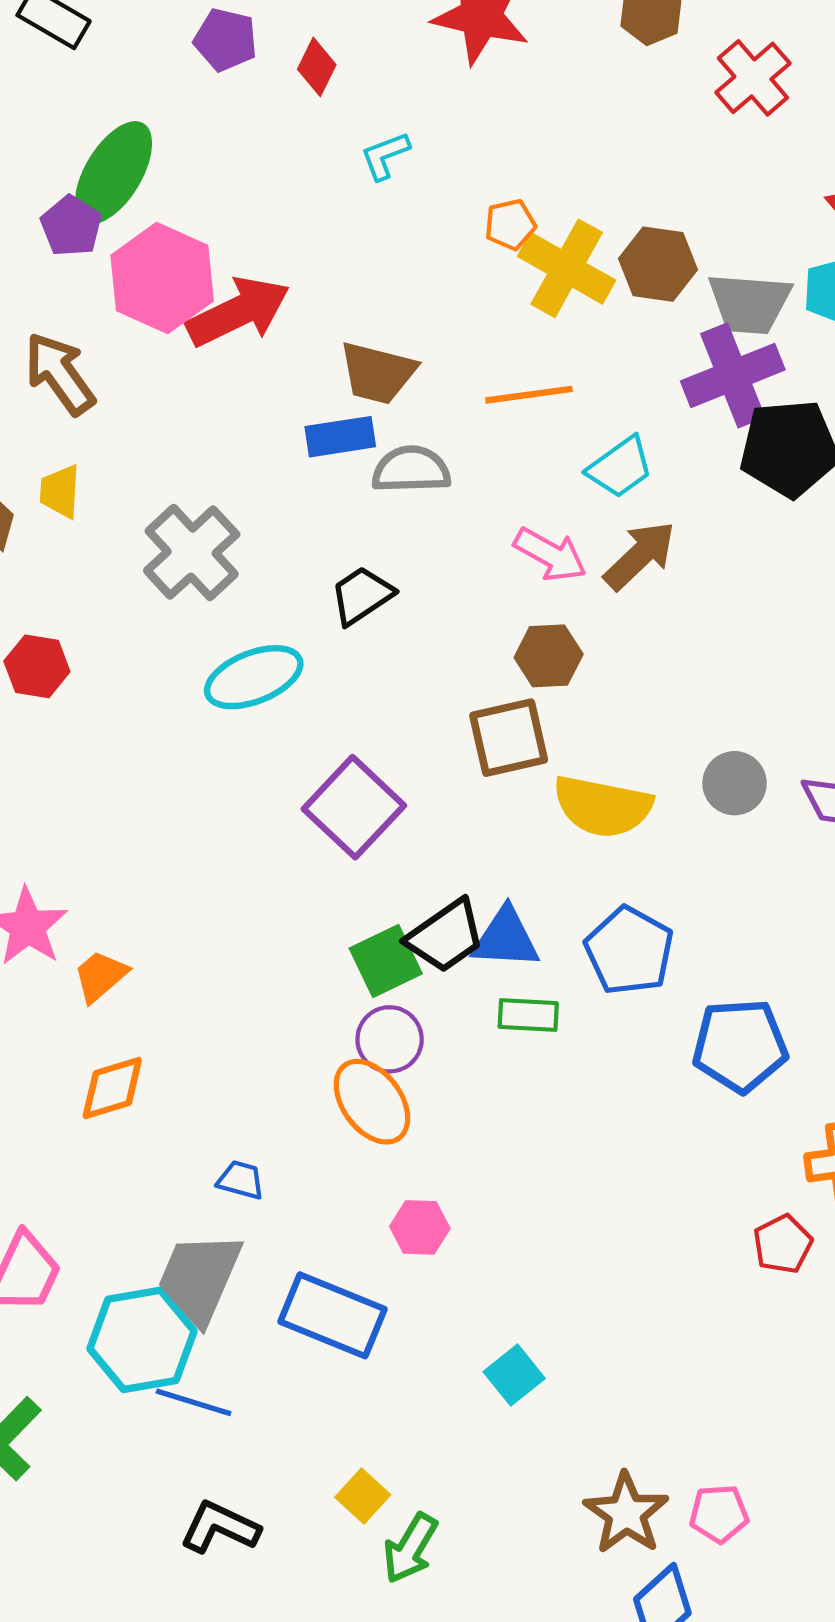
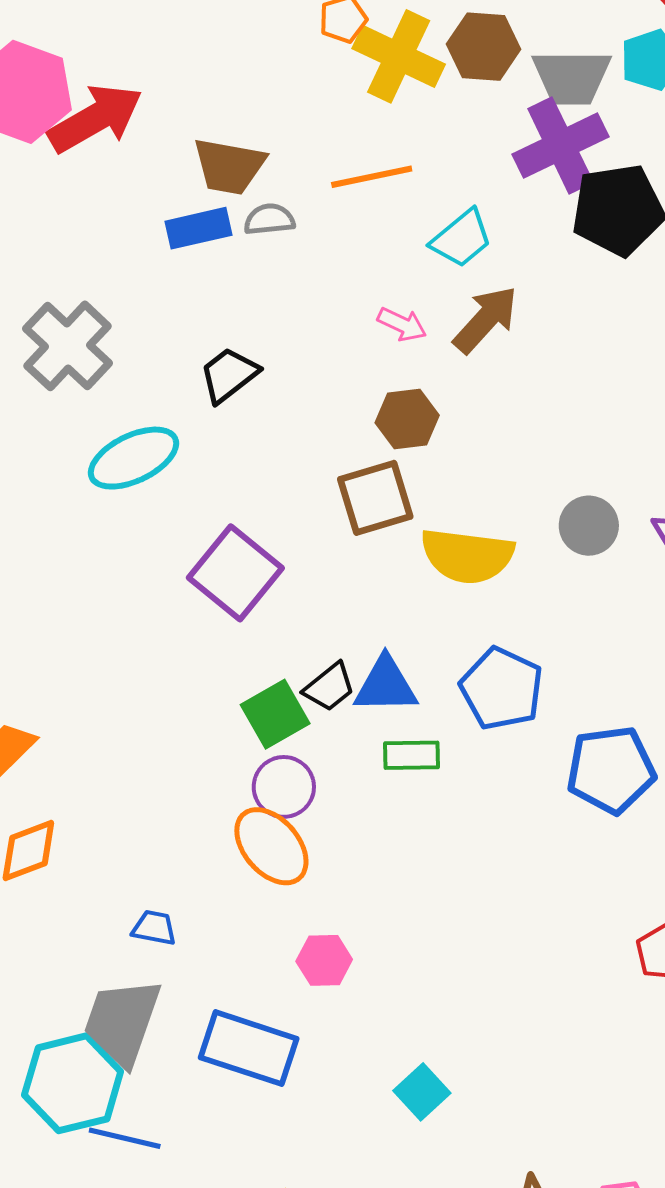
gray semicircle: (411, 470) -> (269, 219), moved, size x0.7
pink arrow: (550, 555) -> (402, 324), size x0.7
black trapezoid: (446, 936) -> (329, 687), size x0.7

